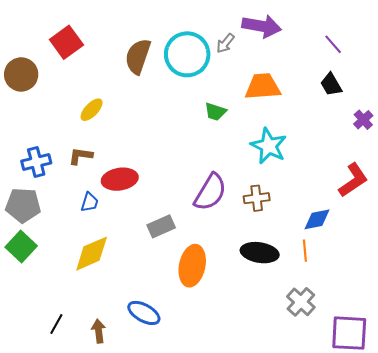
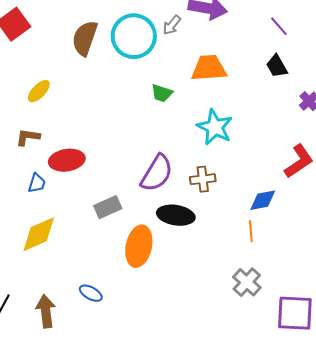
black ellipse: (260, 253) -> (176, 215), moved
blue ellipse: (144, 313) -> (91, 293), size x0.7
brown arrow: (99, 331) -> (46, 311), size x1.4

